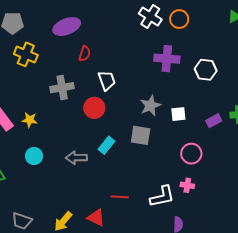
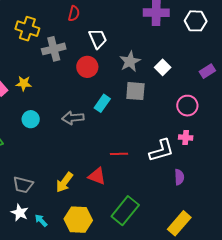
yellow cross: (26, 54) -> (27, 29), moved
gray star: (150, 106) -> (130, 61), moved
white square: (178, 114) -> (163, 67), moved, turned -35

